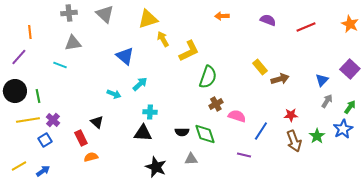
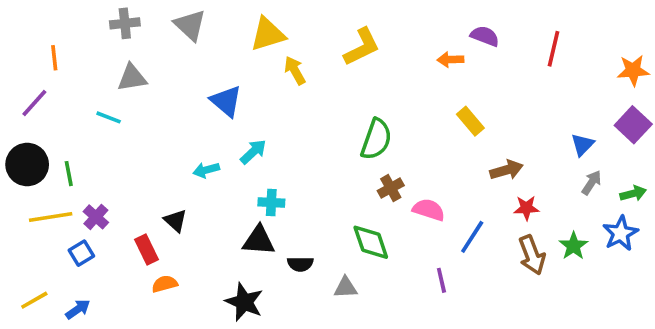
orange arrow: (222, 16) -> (450, 60), moved
orange star: (350, 24) -> (633, 70), moved, turned -30
red line: (306, 27) -> (554, 49), turned -54
yellow L-shape: (189, 51) -> (362, 47), moved
brown arrow: (280, 79) -> (507, 170), moved
cyan arrow: (114, 94) -> (206, 170), turned 144
green arrow: (350, 107) -> (633, 193), turned 40
black semicircle: (182, 132) -> (300, 264), moved
purple line: (244, 155) -> (441, 280), turned 64
black star: (156, 167) -> (244, 302), moved

